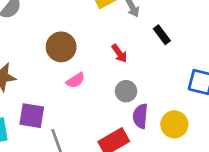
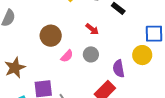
gray circle: (126, 91) -> (91, 54), moved
yellow circle: (174, 124) -> (142, 55), moved

